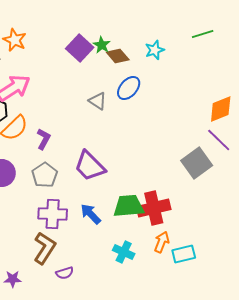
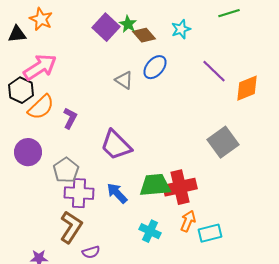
purple line: (219, 140) -> (214, 71), moved
gray pentagon: (45, 175) -> (66, 170), moved

